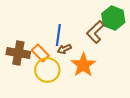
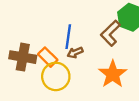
orange star: (83, 65) -> (113, 74), moved

